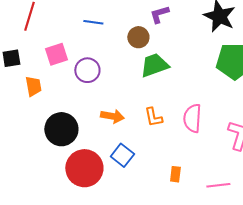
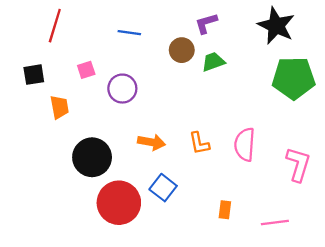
pink square: (56, 54) -> (86, 70), size x0.7
green trapezoid: (154, 65) -> (213, 62), moved, size x0.7

